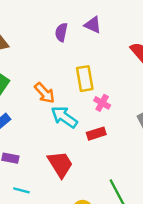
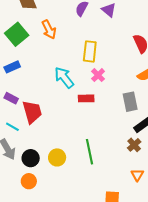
orange arrow: (45, 93) -> (49, 29), moved
red trapezoid: (60, 164) -> (32, 112), moved

